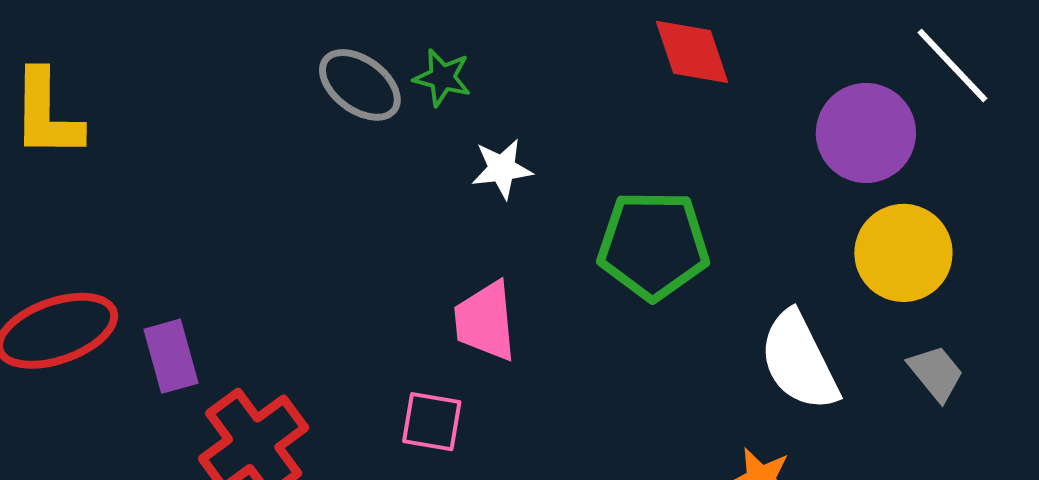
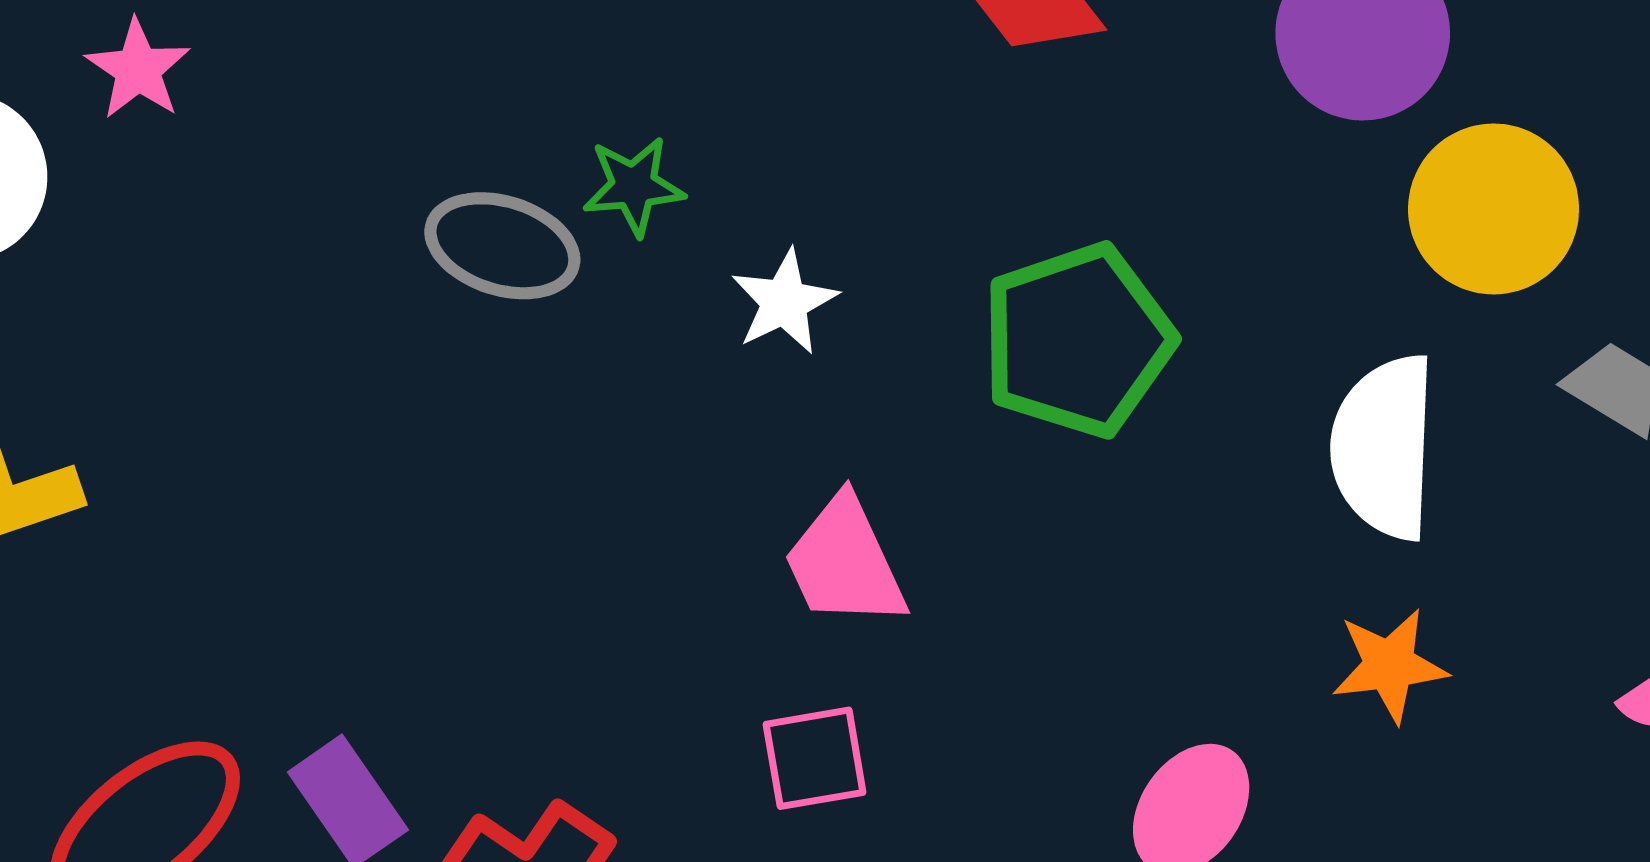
white semicircle: (799, 361) -> (1384, 447), turned 48

